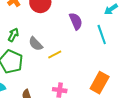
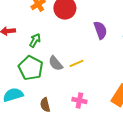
gray semicircle: (36, 44) -> (56, 63), moved

